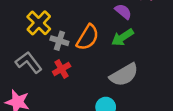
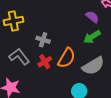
yellow cross: (39, 23) -> (13, 21), moved, turned 36
orange semicircle: (88, 37) -> (67, 58), moved

